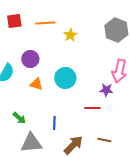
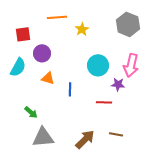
red square: (14, 21) -> (23, 34), moved
cyan circle: (65, 78) -> (98, 65), moved
blue line: (54, 123) -> (70, 89), moved

